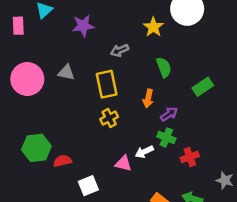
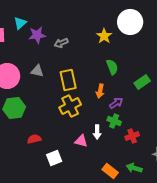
purple star: (83, 26) -> (37, 35), moved
gray arrow: (120, 50) -> (61, 43), moved
yellow cross: (109, 118) -> (70, 106), size x1.5
green hexagon: (36, 148) -> (14, 108), moved
white arrow: (144, 152) -> (97, 132), turned -64

